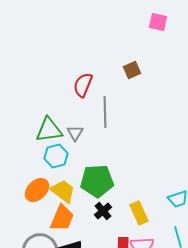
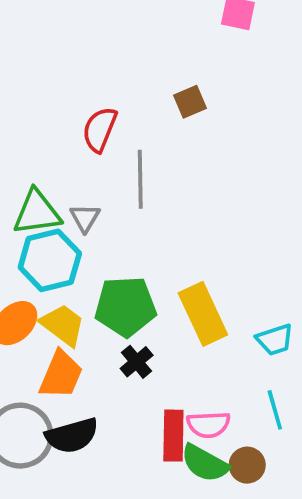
cyan hexagon: (56, 156) -> (50, 260), size x1.4
yellow rectangle: (139, 213) -> (203, 314), moved, size x1.4

